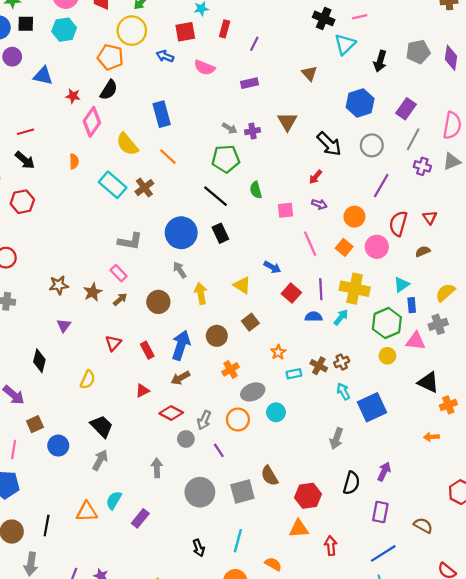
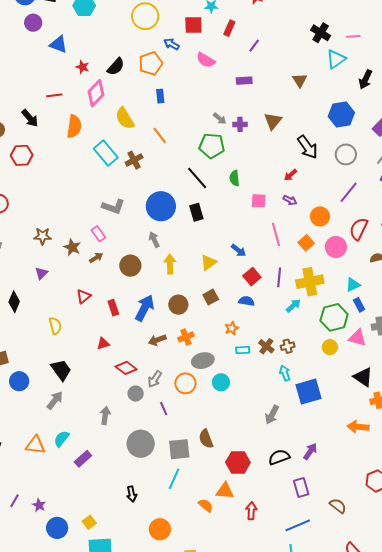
orange pentagon: (110, 57) -> (151, 63), moved, turned 30
blue rectangle: (162, 114) -> (160, 96), size x0.6
red line: (25, 132) -> (54, 95), moved
orange semicircle: (74, 161) -> (74, 126), size x1.6
yellow triangle: (242, 285) -> (209, 262), turned 42
yellow cross: (355, 289) -> (310, 282), turned -32
brown star: (93, 292) -> (72, 247), turned -30
blue rectangle: (412, 305) -> (359, 305), turned -32
blue semicircle: (314, 317) -> (247, 301), moved
brown arrow: (180, 378) -> (157, 340), moved
yellow semicircle: (88, 380) -> (55, 326), turned -48
orange arrow: (431, 437) -> (358, 427), size x1.5
black semicircle: (351, 483) -> (279, 457), turned -135
purple rectangle: (380, 512) -> (301, 487), turned -36
cyan line: (238, 541) -> (174, 479), moved
orange semicircle: (273, 564) -> (206, 505), moved

